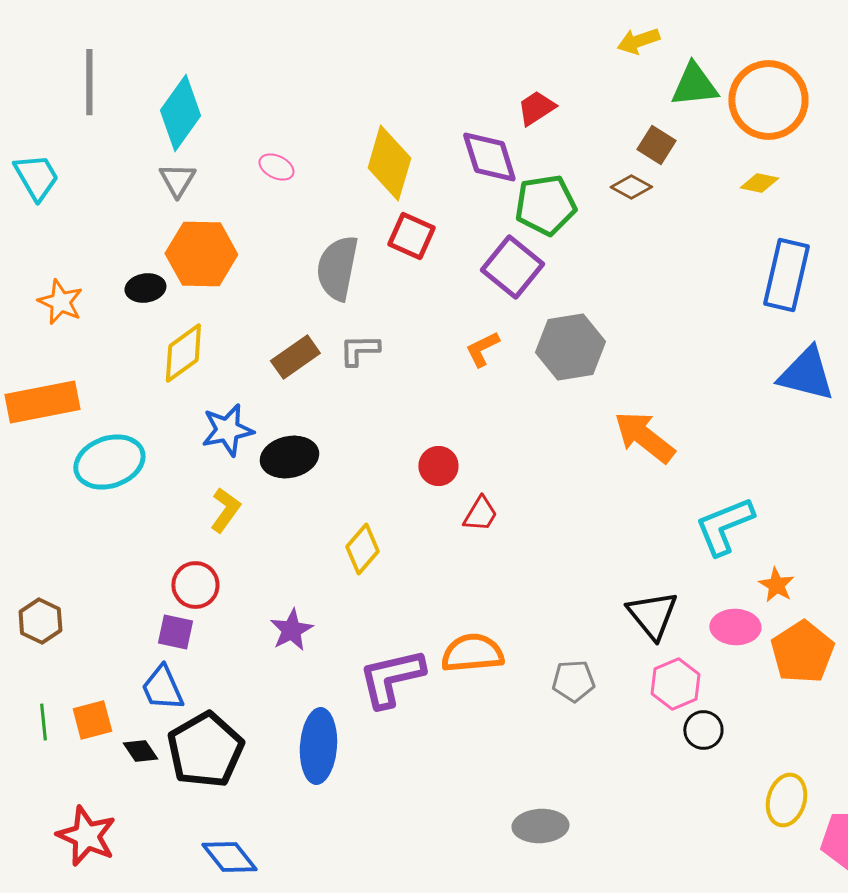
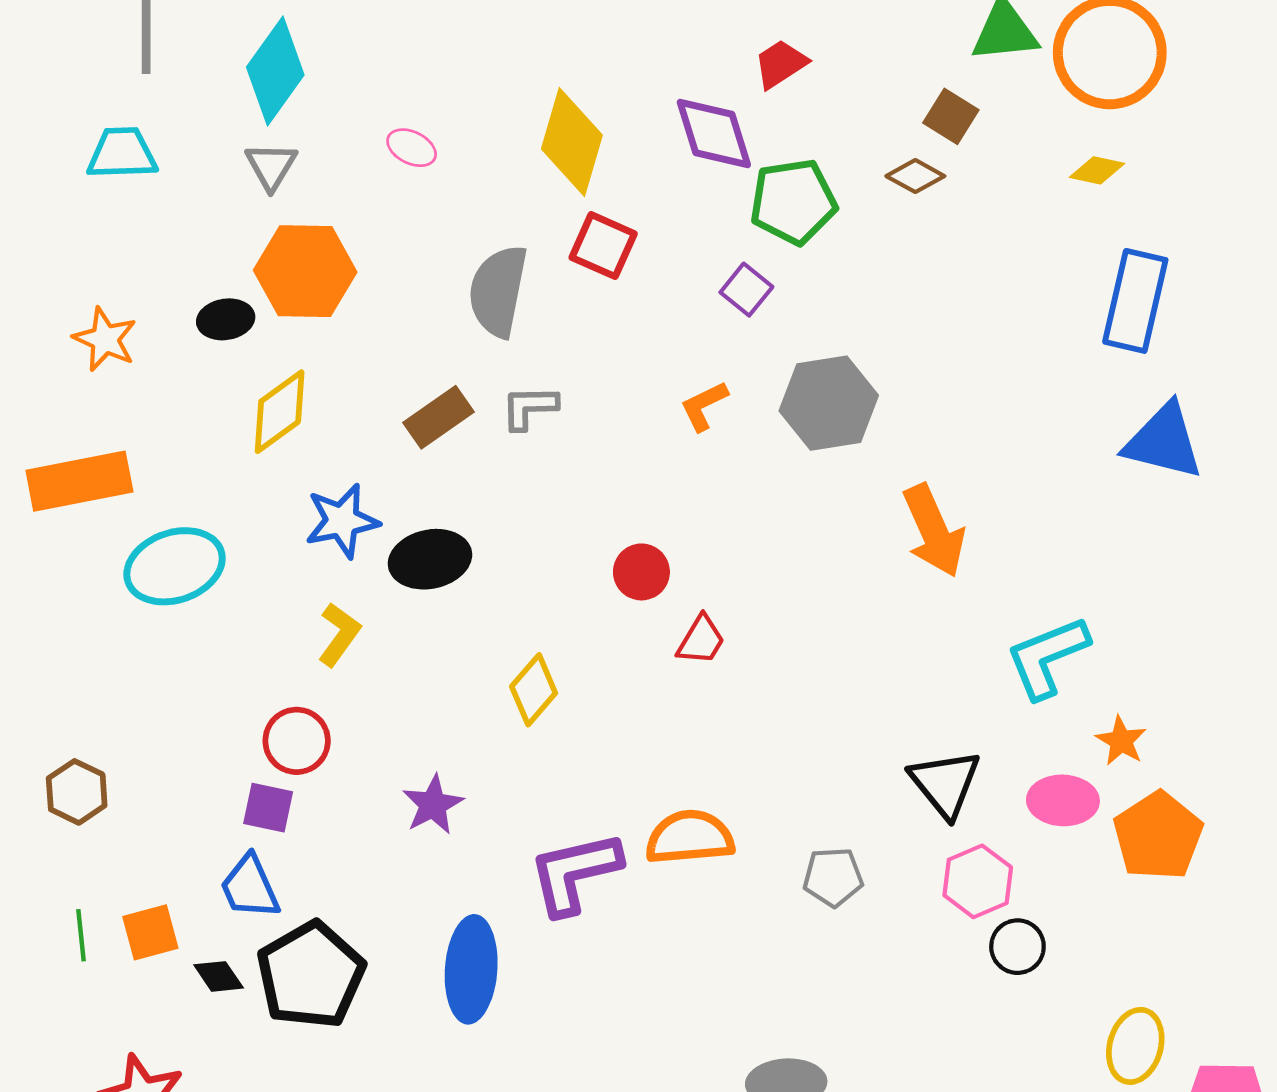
cyan trapezoid: (36, 177) -> (122, 153), moved, turned -62
purple square: (512, 267) -> (746, 290), size x0.6
orange arrow: (644, 437) -> (934, 531), turned -152

